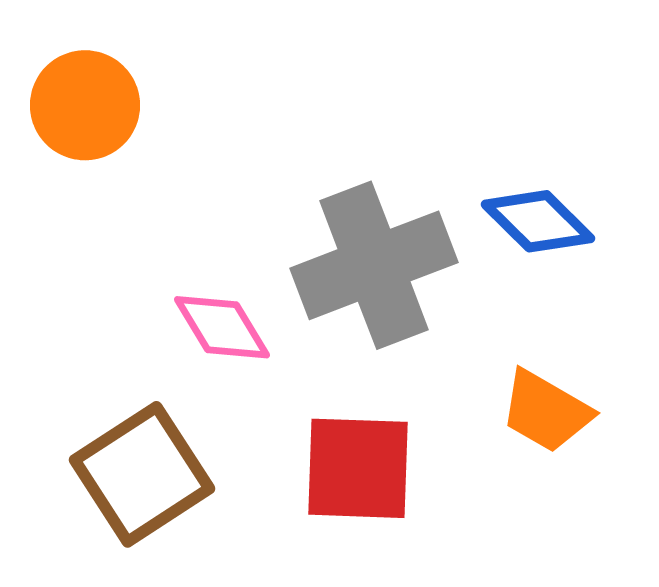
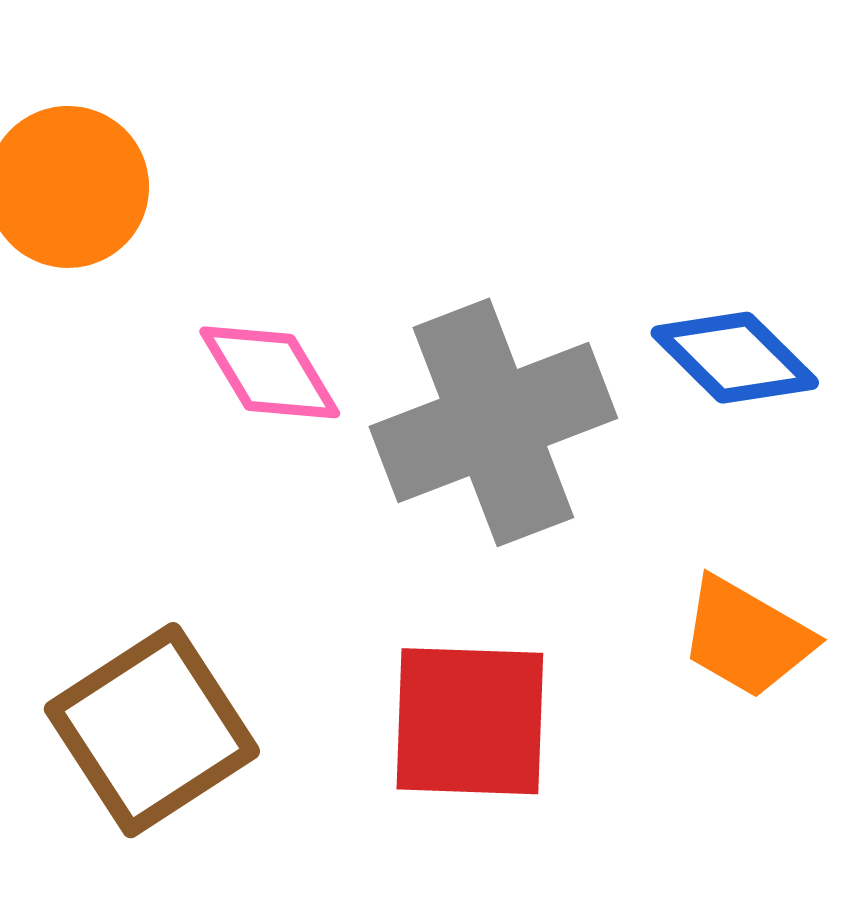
pink diamond: (222, 327) -> (270, 372), moved

